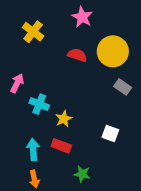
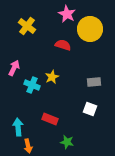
yellow circle: (113, 51) -> (90, 29), moved
gray rectangle: (123, 87) -> (94, 82), moved, turned -40
yellow star: (64, 119) -> (52, 77), moved
cyan arrow: (33, 149) -> (18, 127), moved

